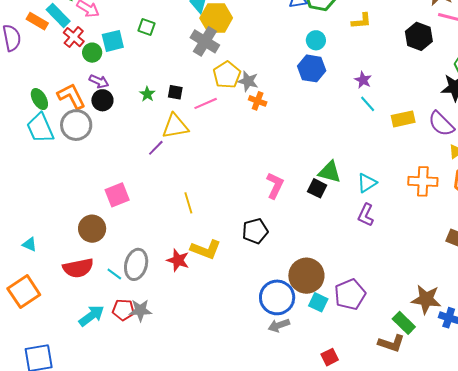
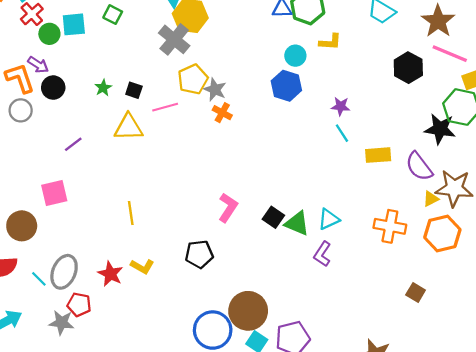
yellow L-shape: (361, 21) -> (330, 42), moved
purple star: (363, 80) -> (341, 106), turned -30
purple arrow: (99, 81) -> (38, 65), moved
gray circle: (76, 125) -> (21, 110), size x0.7
purple line: (156, 148) -> (73, 144), moved
green triangle: (330, 172) -> (297, 223), moved
yellow L-shape: (206, 249) -> (142, 266), size x0.7
red pentagon: (123, 310) -> (79, 305), moved

